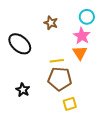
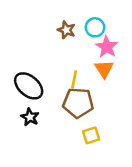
cyan circle: (87, 17) -> (95, 27), moved
black ellipse: (20, 44) -> (29, 86), moved
yellow line: (57, 61) -> (74, 79), turned -72

